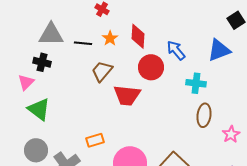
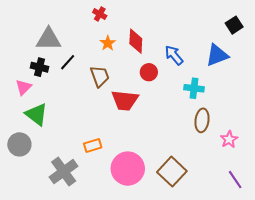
black line: (83, 43) -> (68, 62), moved, turned -54
red circle: (151, 67) -> (149, 72), size x0.7
brown trapezoid: (102, 71) -> (100, 76), turned 120
gray circle: (36, 150) -> (19, 144), moved

